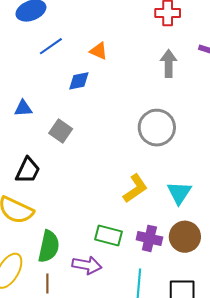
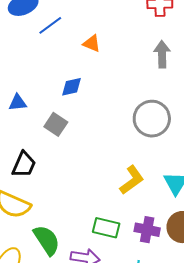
blue line: (51, 46) -> (50, 25), moved
blue diamond: (79, 81) -> (71, 87), moved
green semicircle: (49, 246) -> (47, 240), turned -44

